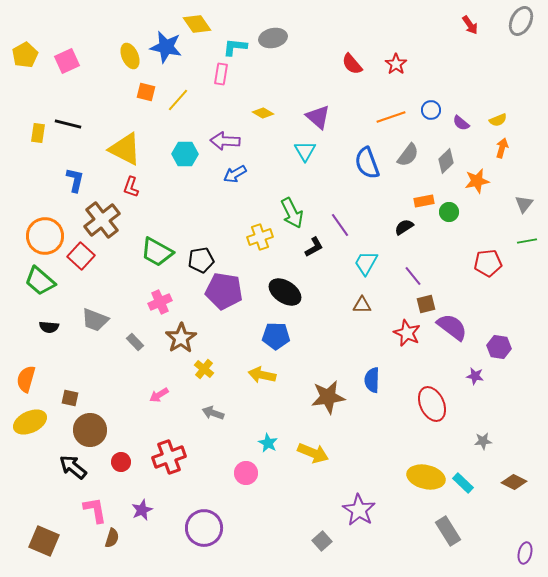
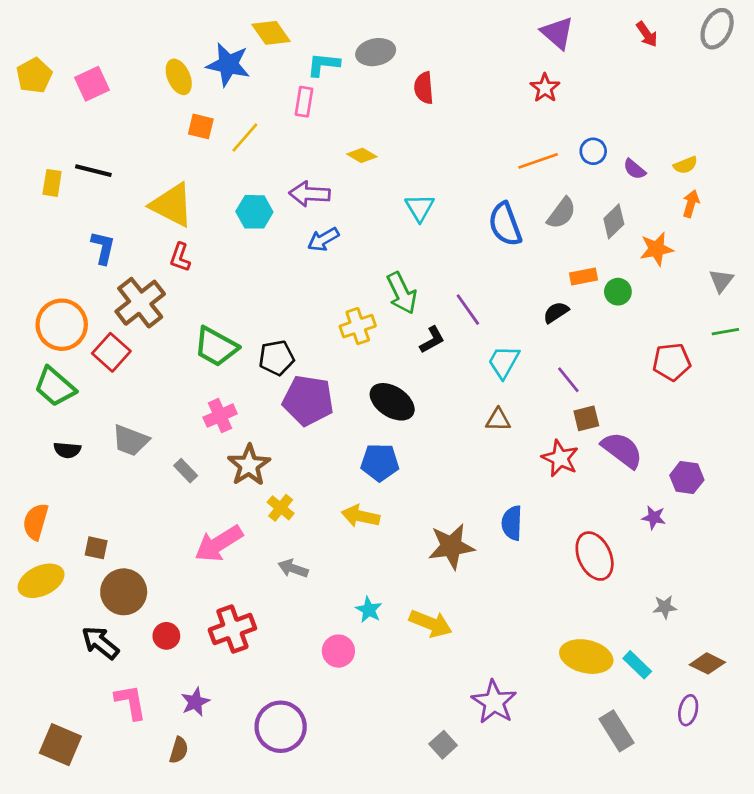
red semicircle: (352, 64) -> (424, 88), moved, turned 35
purple triangle: (318, 117) -> (557, 33), moved
pink arrow: (159, 395) -> (219, 544), size x1.8
brown semicircle: (112, 538) -> (179, 750), moved
purple ellipse: (525, 553) -> (688, 710), moved

